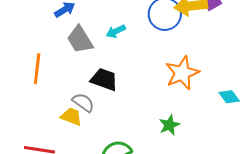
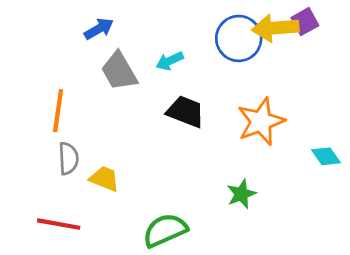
black trapezoid: (104, 79) -> (185, 112), moved
gray semicircle: (83, 102) -> (68, 158), moved, turned 50

